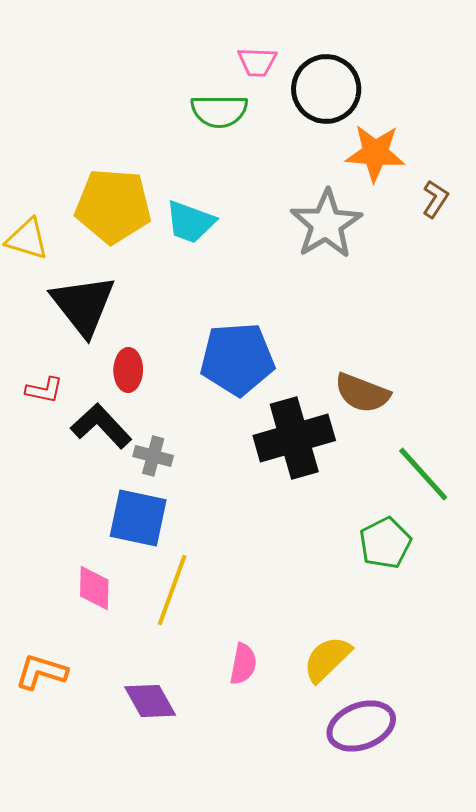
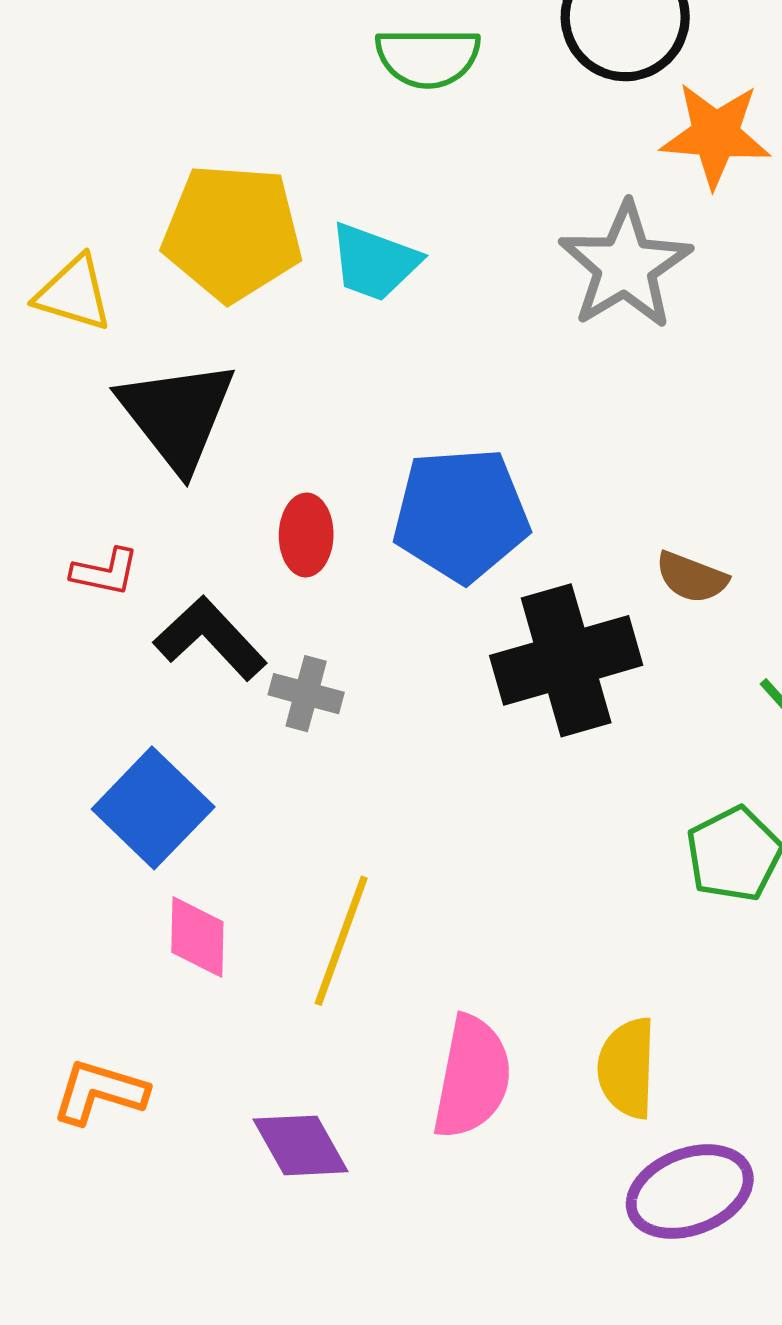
red ellipse: (128, 370) -> (306, 535), moved
brown semicircle: (362, 393) -> (692, 577), size x0.7
blue square: (138, 518) -> (153, 808), moved, turned 32
yellow semicircle: (327, 659) -> (627, 1068), turned -44
pink semicircle: (243, 664) -> (472, 1077), size x1.6

